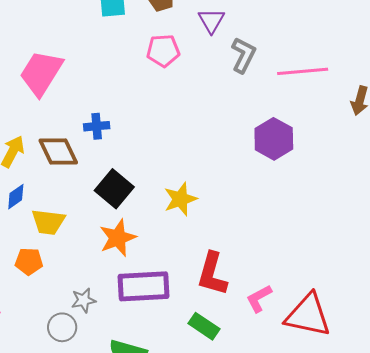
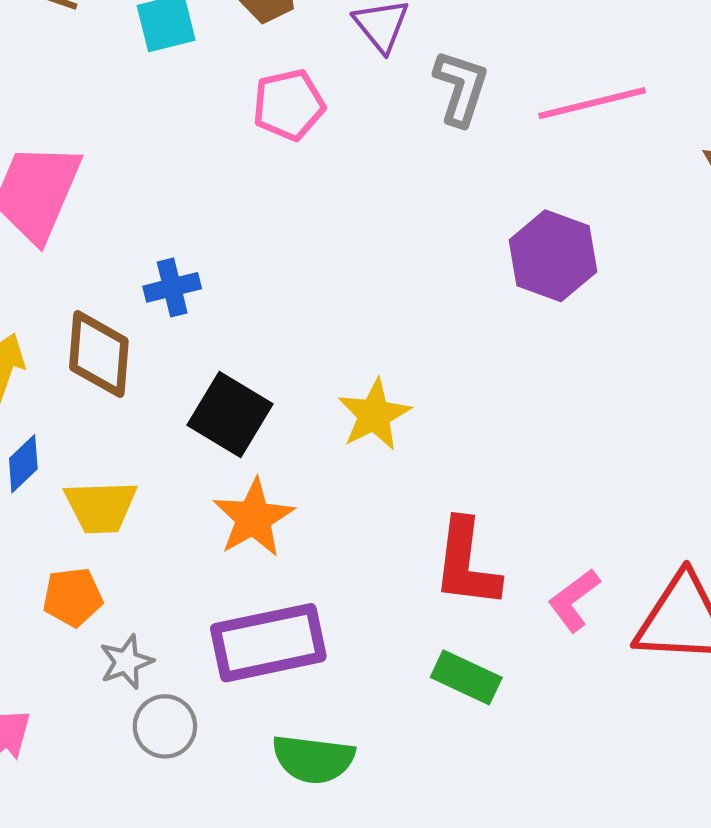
brown diamond: (58, 152) -> (99, 354), turned 39
purple rectangle: (143, 286) -> (268, 643), moved
gray star: (84, 300) -> (126, 662), moved

